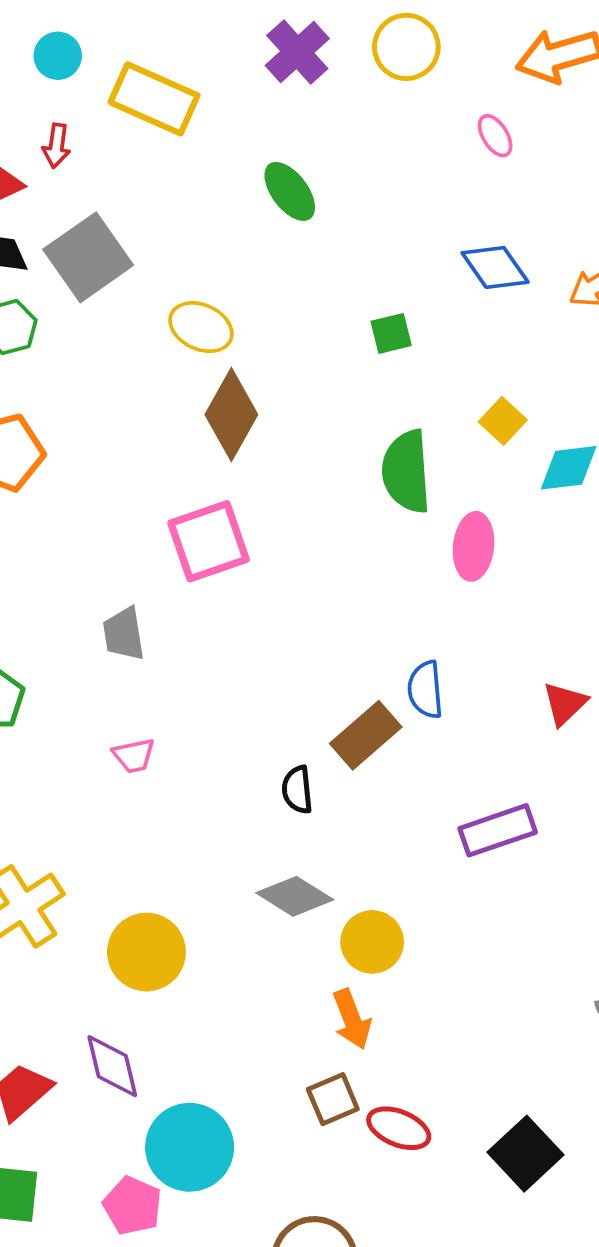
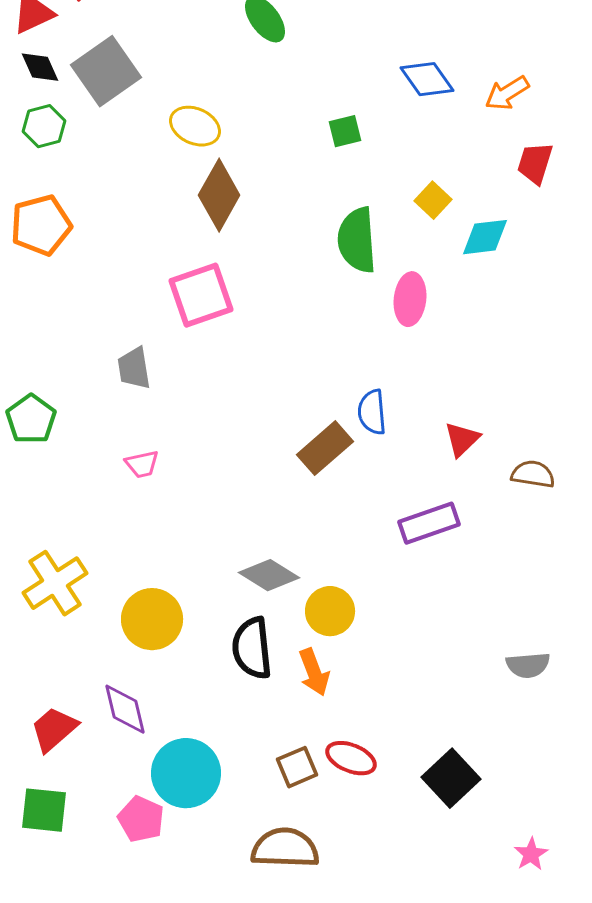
red triangle: (565, 704) -> (462, 439), moved
black semicircle: (297, 790) -> (252, 648), moved, size x1.6
brown square: (333, 1099) -> (297, 767), moved

